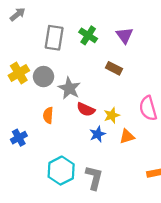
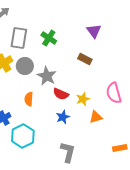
green cross: (88, 35) -> (49, 38), moved
gray rectangle: (54, 38) -> (19, 38), moved
blue star: (98, 134) -> (63, 117), moved
cyan hexagon: (61, 171) -> (23, 136), moved

